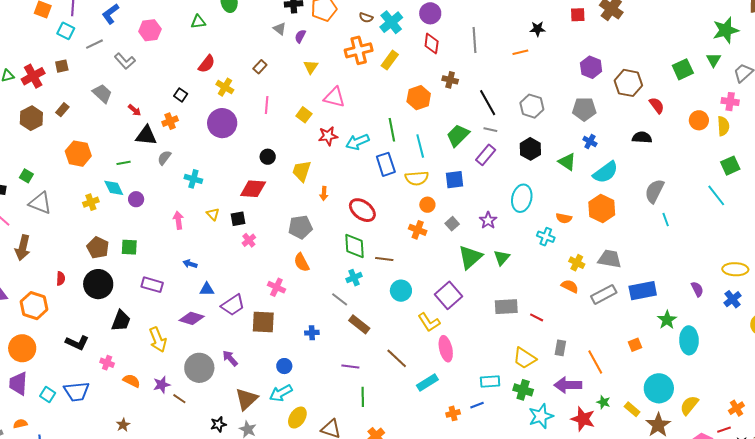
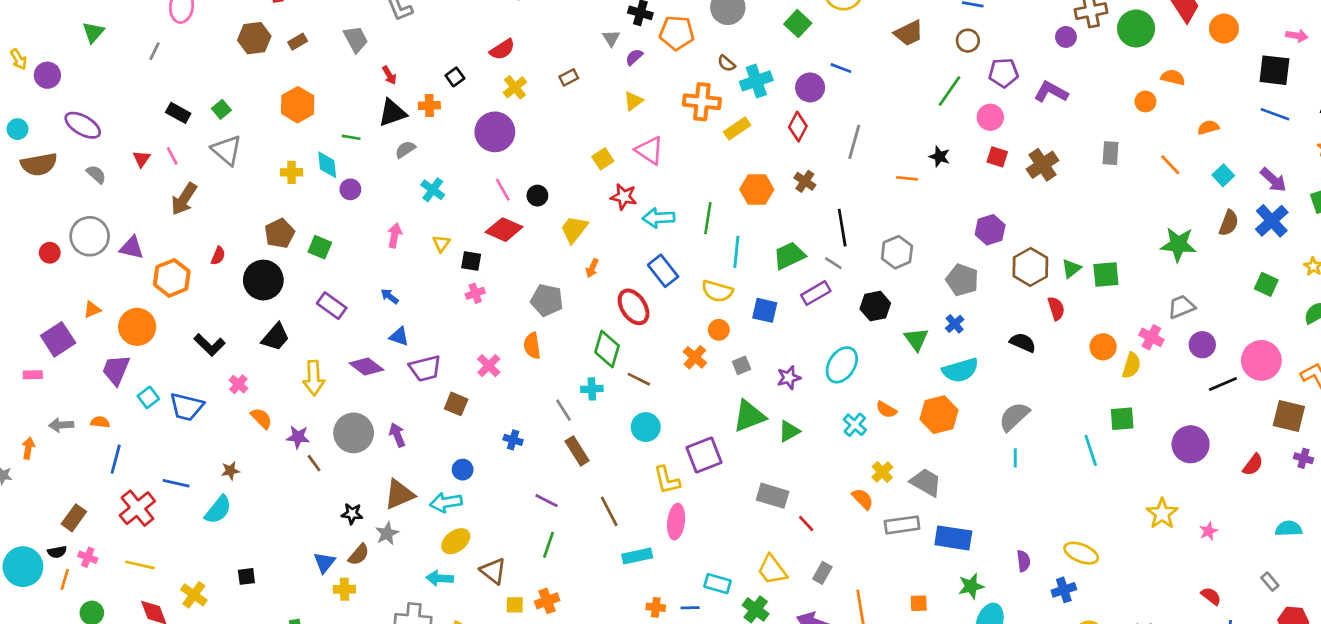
green triangle: (714, 60) -> (1071, 269), moved
pink line: (267, 105) -> (503, 190), moved, turned -54
black triangle: (146, 135) -> (392, 113), turned -45
blue rectangle: (386, 164) -> (663, 271), moved, turned -40
brown square: (263, 322) -> (456, 404), size x0.7

